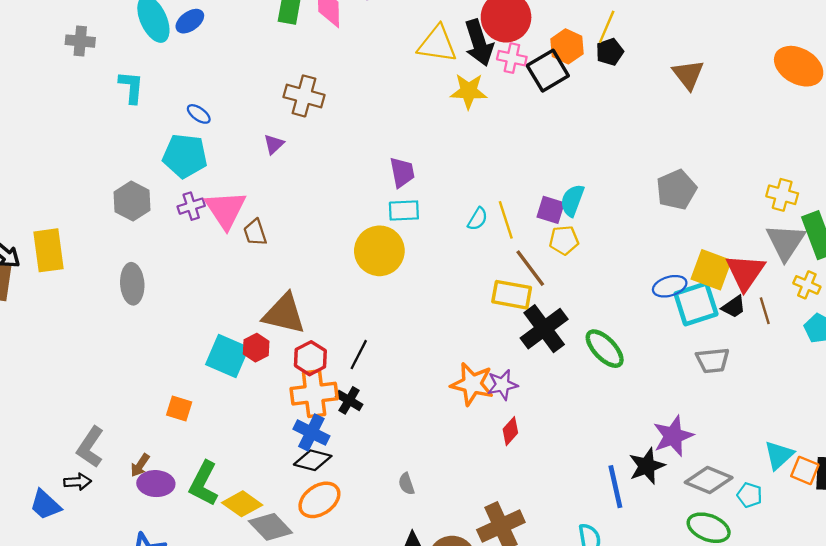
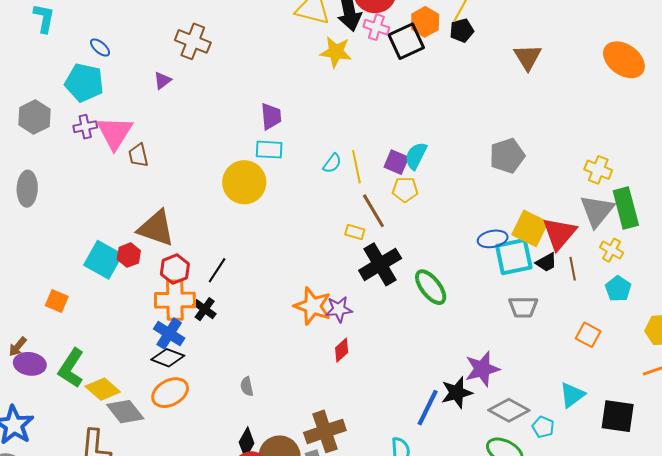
yellow rectangle: (512, 295) -> (355, 232), size x0.6
orange square: (805, 470) -> (588, 335), moved
blue line: (615, 487) -> (428, 408), turned 33

